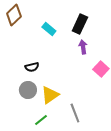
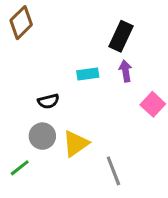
cyan rectangle: (49, 29) -> (88, 74), moved, turned -48
green line: (41, 120) -> (20, 168), moved

